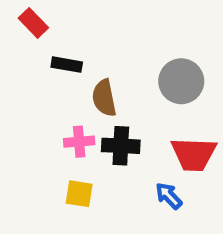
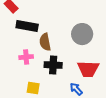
black rectangle: (67, 65) -> (27, 26), size x1.5
pink cross: (79, 142) -> (26, 57), moved

